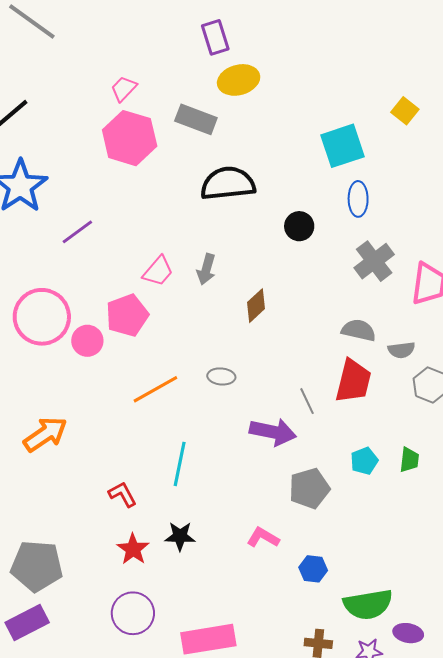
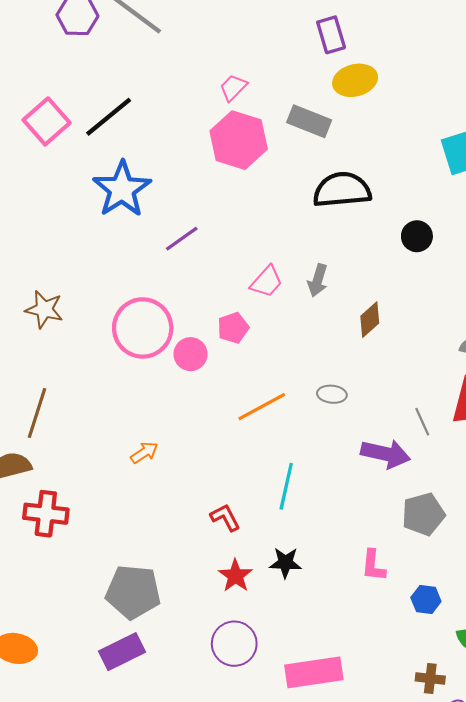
pink pentagon: (127, 315) -> (233, 328), size x0.7
orange arrow: (45, 434) -> (144, 452), size x0.6
pink L-shape: (263, 538) -> (373, 566), turned -116

